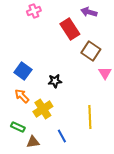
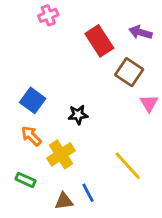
purple arrow: (89, 12) -> (140, 32), moved
yellow line: (90, 117) -> (128, 166), turned -40
brown triangle: (33, 142) -> (64, 201), moved

